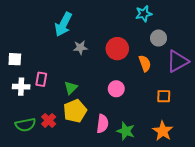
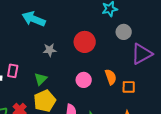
cyan arrow: (63, 24) -> (34, 19), turned 85
gray star: (80, 48) -> (50, 50), moved
orange semicircle: (145, 63) -> (111, 77), moved

